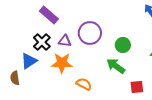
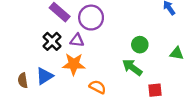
purple circle: (90, 33) -> (91, 18), moved
blue triangle: (29, 61) -> (44, 76), moved

